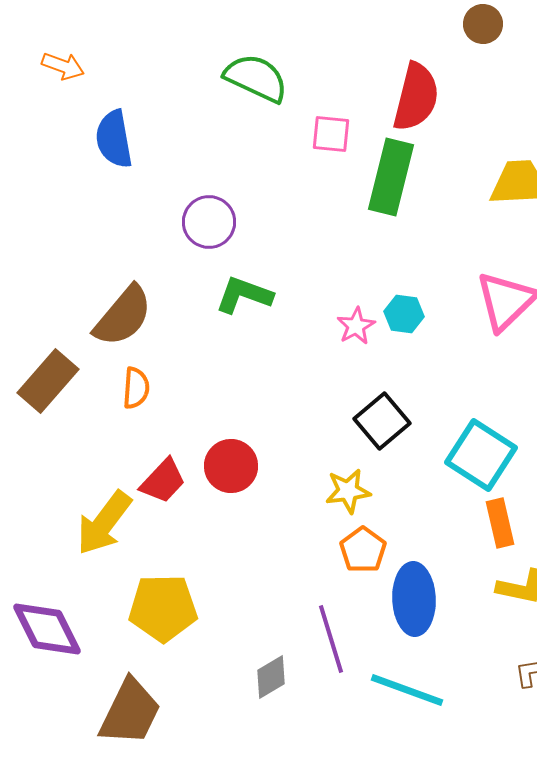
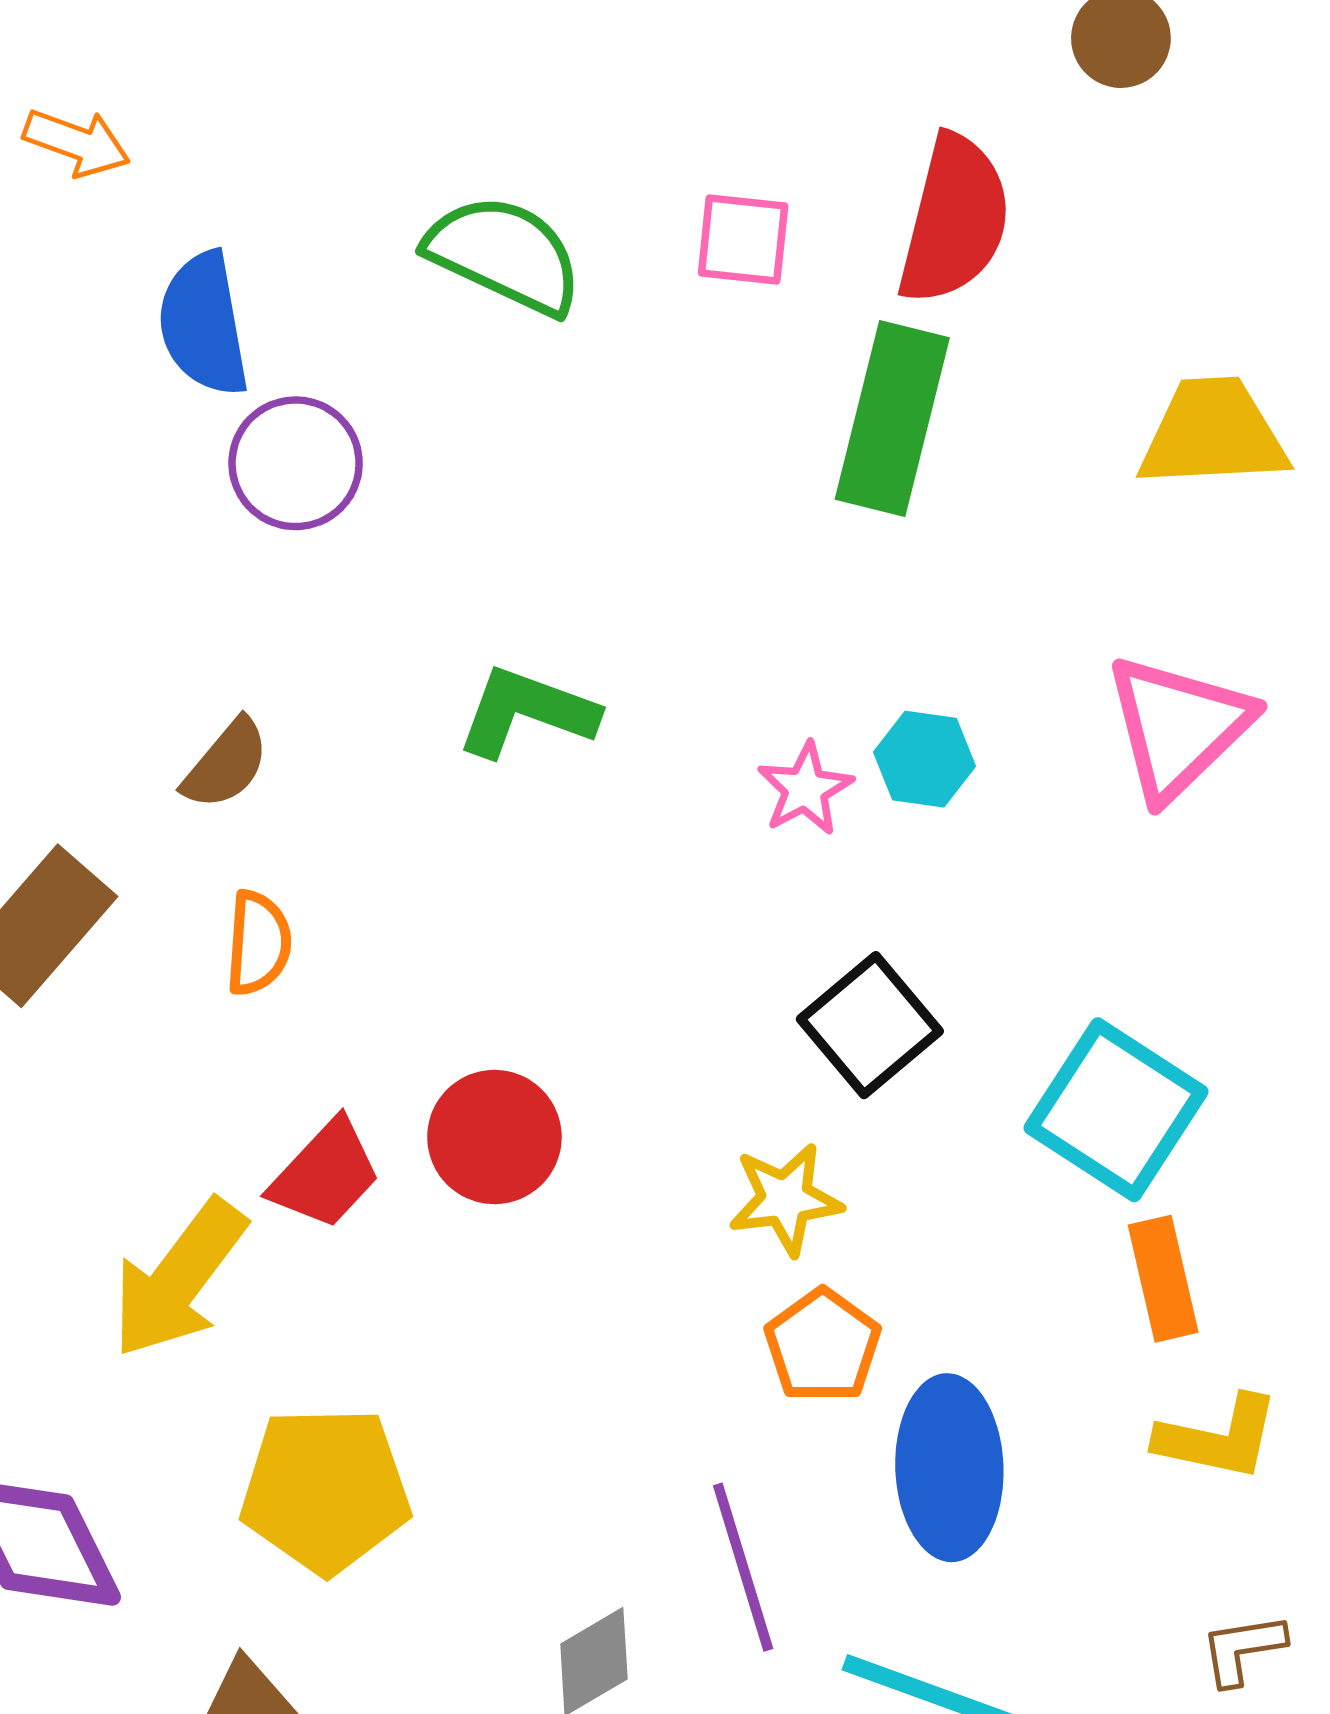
green semicircle: (256, 78) -> (504, 254), moved
pink square: (331, 134) -> (743, 240), moved
purple circle: (209, 222) -> (296, 463), moved
brown semicircle: (123, 316) -> (226, 764), size x0.6

